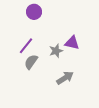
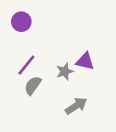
purple circle: (34, 12) -> (21, 22), moved

